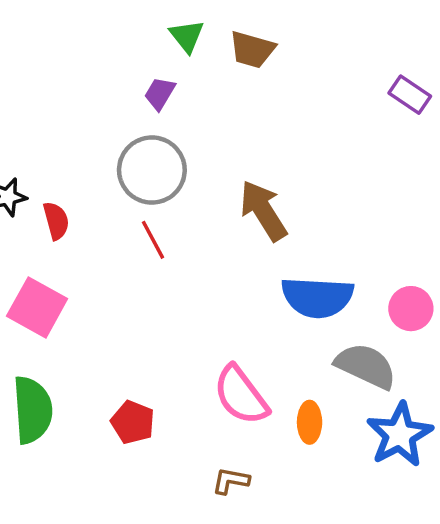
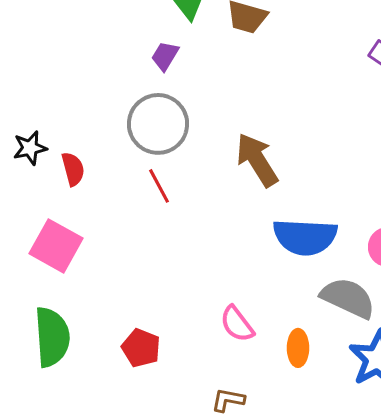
pink semicircle: (241, 395) -> (237, 324), size x0.7

